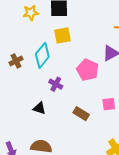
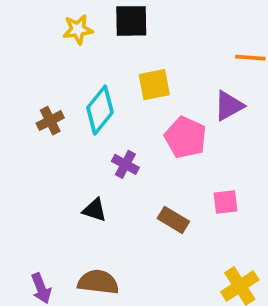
yellow square: (62, 35) -> (154, 85), moved

